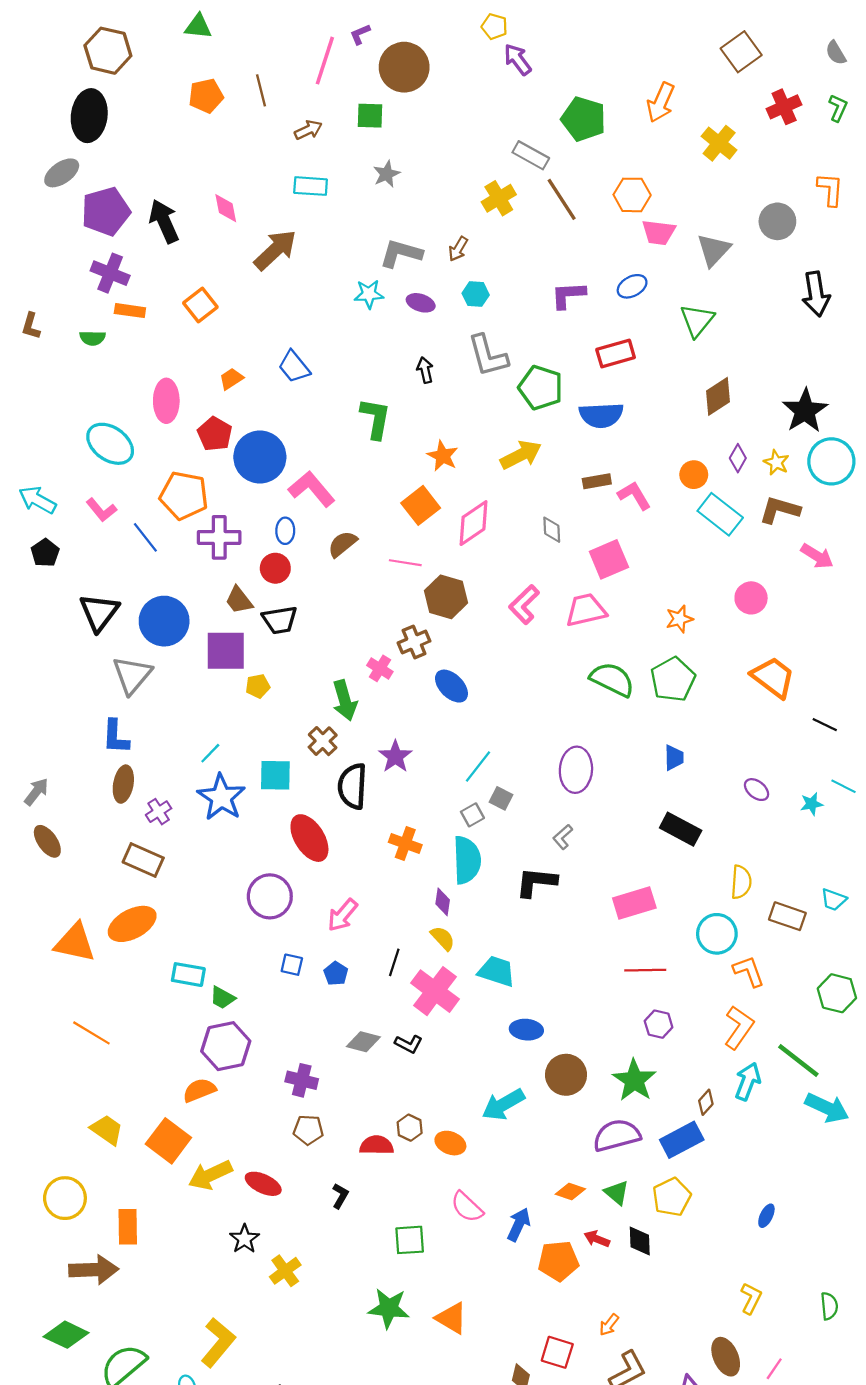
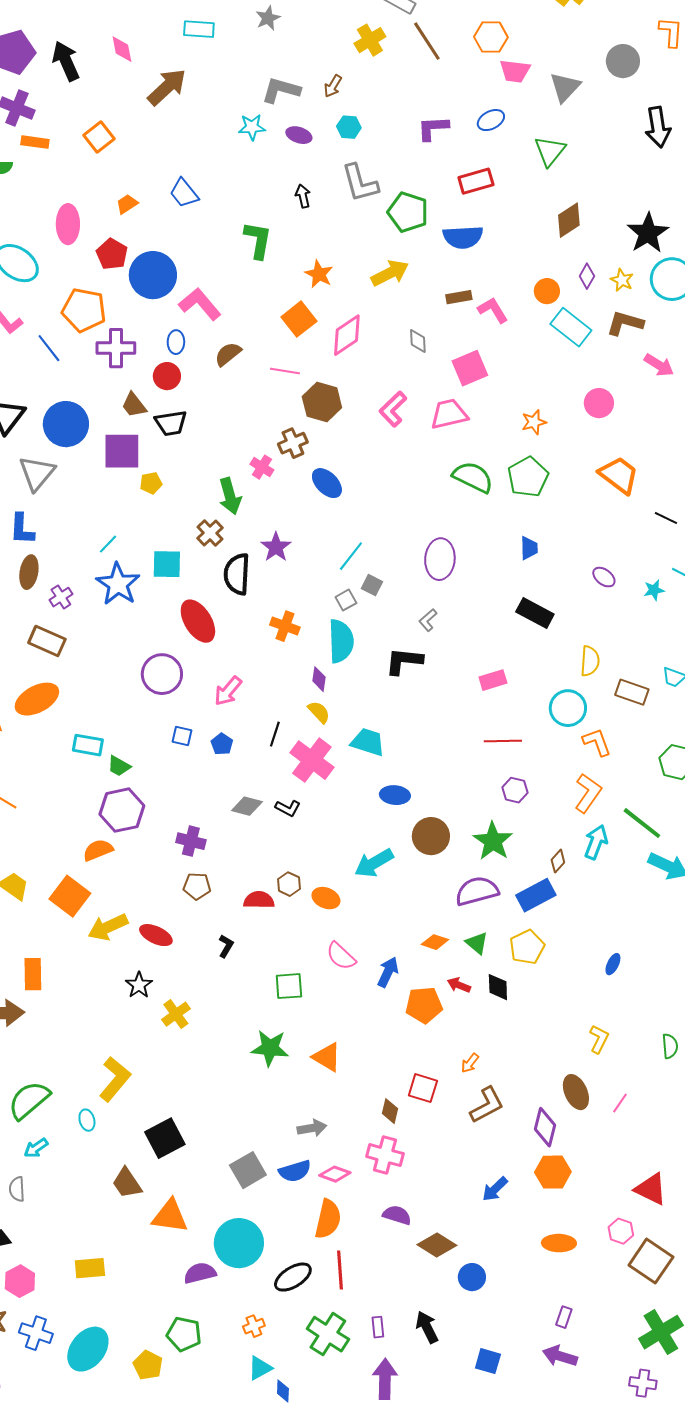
pink rectangle: (634, 903) -> (493, 680), size x0.7

